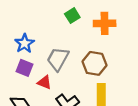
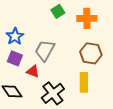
brown hexagon: (95, 63) -> (91, 53), moved

